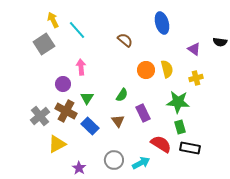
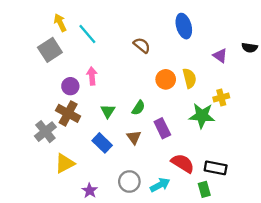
yellow cross: (196, 78) -> (221, 98), moved
purple circle: (63, 84) -> (70, 86), moved
green triangle: (87, 98) -> (108, 111), moved
brown cross: (66, 111) -> (68, 113), moved
green rectangle: (180, 127) -> (204, 189), moved

